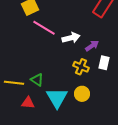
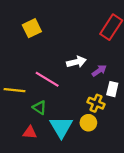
pink line: (44, 28) -> (47, 79), moved
yellow cross: (81, 67) -> (96, 103), moved
yellow line: (14, 83) -> (15, 90), moved

